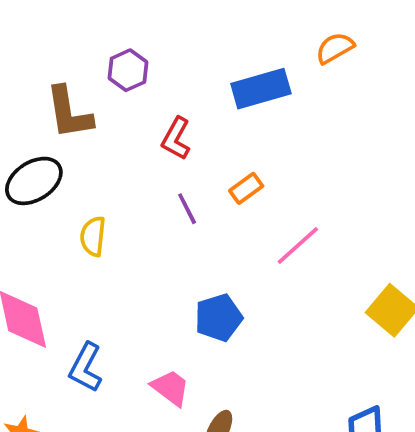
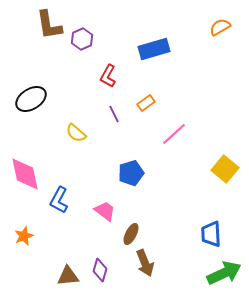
orange semicircle: (335, 48) -> (220, 27), moved
brown L-shape: (69, 113) -> (49, 25), moved
yellow semicircle: (93, 236) -> (76, 133), moved, turned -55

